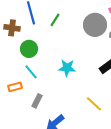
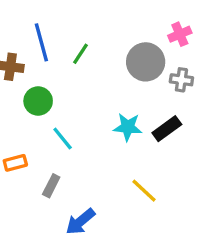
cyan star: (67, 68) -> (128, 127), moved
cyan line: (31, 72) -> (63, 138), moved

